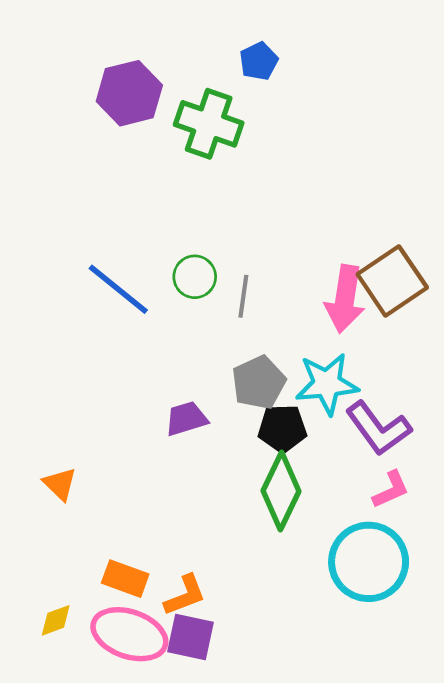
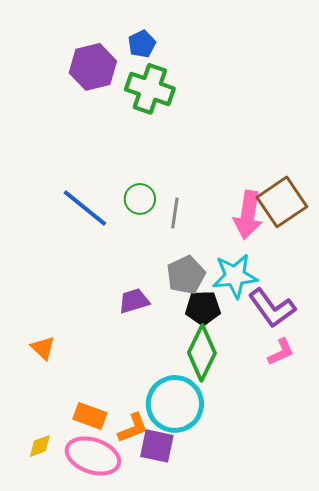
blue pentagon: (259, 61) -> (142, 44), moved
cyan circle: (369, 562) -> (175, 404), moved
purple square: (191, 637) -> (157, 446), moved

